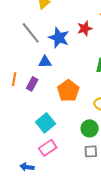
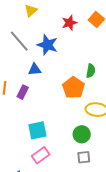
red star: (85, 28) -> (69, 23), moved
orange pentagon: (68, 91) -> (73, 88), moved
cyan square: (46, 123) -> (37, 130), turned 30

